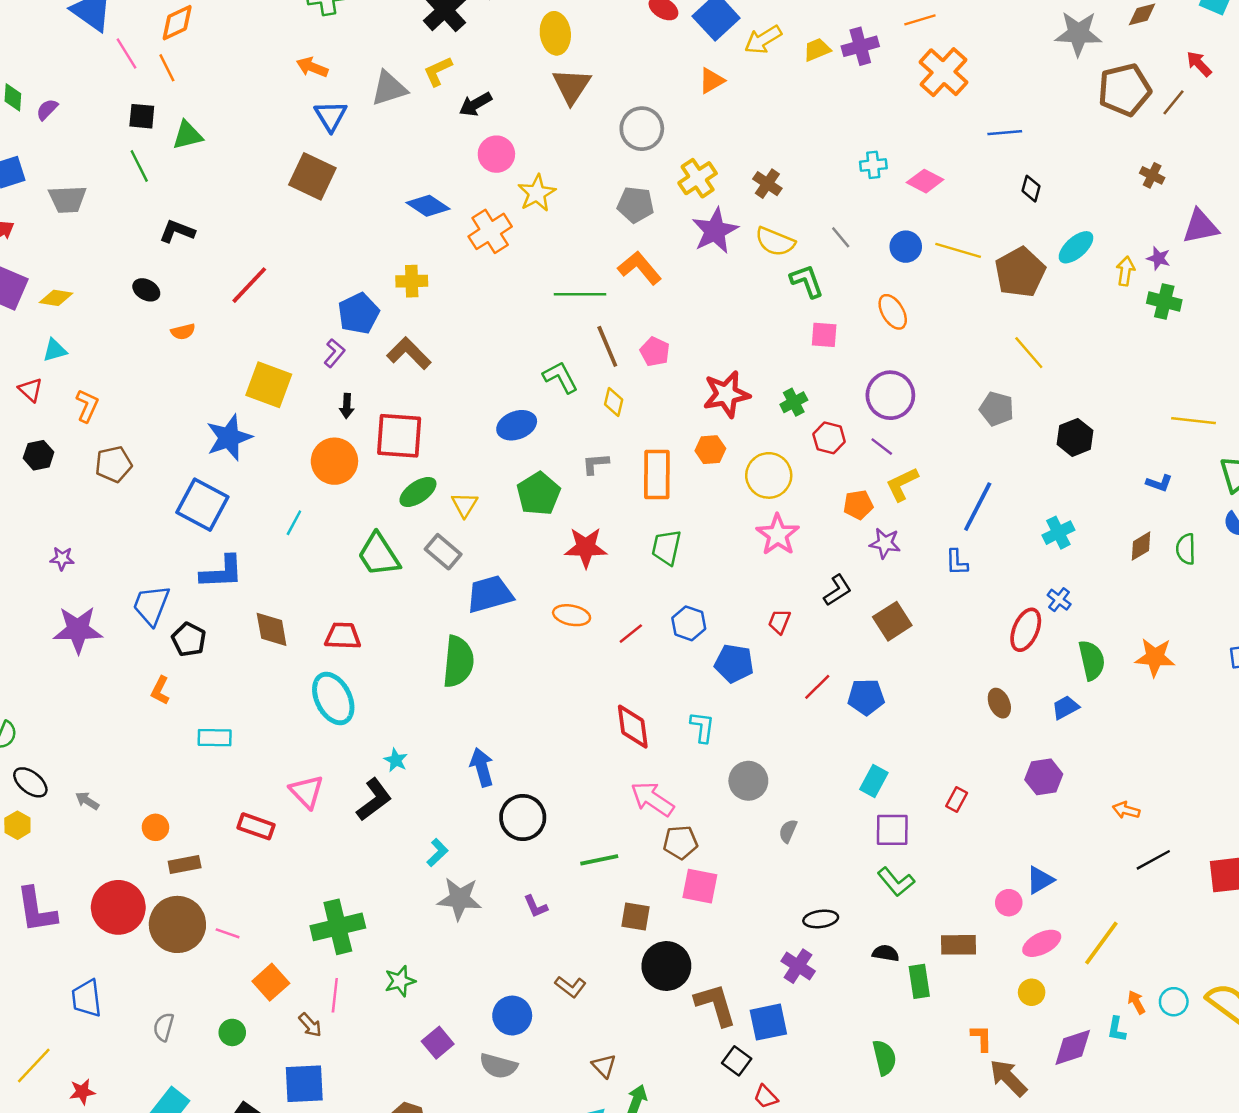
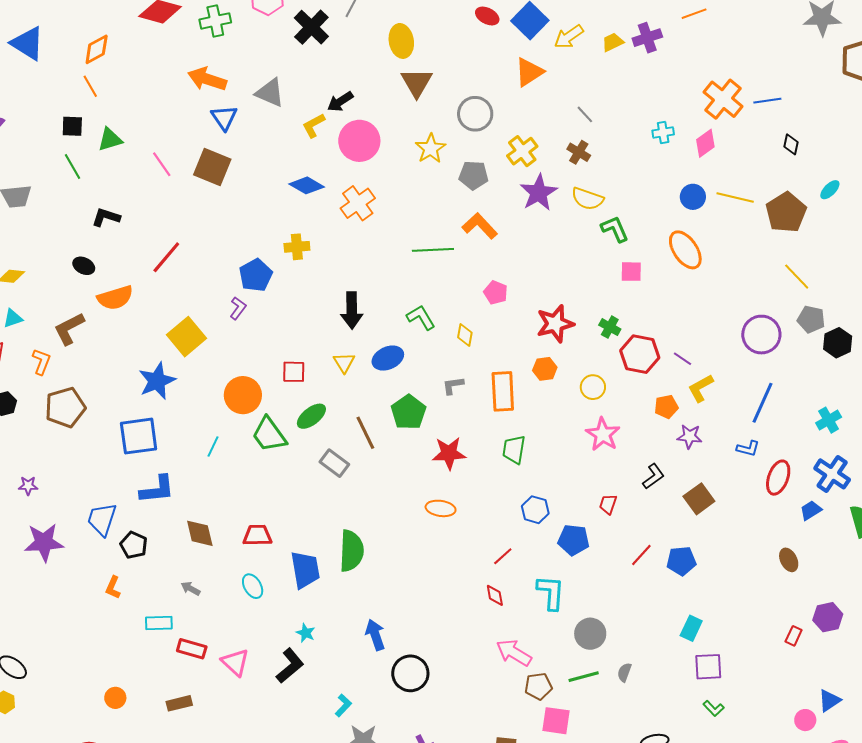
pink line: (126, 54) -> (162, 164), moved
orange arrow: (312, 67) -> (207, 79), size x1.5
yellow L-shape: (438, 71) -> (314, 125), moved
orange cross: (943, 72) -> (723, 99), moved
orange triangle: (712, 81) -> (529, 72), size x1.4
gray triangle: (389, 88) -> (270, 93), turned 44
pink circle: (496, 154) -> (359, 141), size x1.4
pink diamond: (925, 181) -> (705, 143), turned -60
yellow star: (537, 193) -> (431, 149), moved
gray line: (841, 237) -> (585, 114), moved
cyan ellipse: (1076, 247) -> (830, 190), size x0.7
orange ellipse: (893, 312) -> (685, 250), size x1.4
orange semicircle: (183, 332) -> (115, 298), size x1.8
brown line: (607, 346) -> (365, 433), moved
brown L-shape: (409, 353) -> (69, 329), moved, turned -69
yellow square: (269, 385) -> (187, 337), turned 33
purple circle: (890, 395) -> (761, 335), moved
green cross: (794, 402) -> (610, 327), turned -30
black arrow: (347, 406) -> (352, 310), moved, size x1.8
gray pentagon: (997, 409) -> (811, 319), moved
red square: (399, 436) -> (294, 372), size x0.6
red hexagon: (829, 438) -> (640, 354), size x1.5
brown pentagon: (113, 464) -> (65, 407), size x1.4
yellow circle: (769, 475) -> (593, 387), size x0.7
blue square: (202, 505) -> (139, 436), turned -33
yellow triangle: (464, 505) -> (344, 363), moved
green trapezoid: (379, 555) -> (269, 435), moved
blue L-shape: (957, 562) -> (748, 448), turned -70
blue trapezoid: (490, 594) -> (305, 570), moved, turned 99
blue cross: (1059, 600) -> (832, 474), size x1.8
red ellipse: (1026, 630) -> (778, 478), moved
red line: (631, 634) -> (503, 556), moved
cyan ellipse: (333, 698) -> (253, 586), size x0.6
blue trapezoid: (1065, 707) -> (811, 510), moved
red diamond: (633, 727) -> (495, 595), size x0.6
cyan L-shape: (702, 727) -> (551, 593), size x1.4
red rectangle: (957, 800) -> (794, 636), moved
gray arrow: (87, 801) -> (190, 589), moved
red rectangle: (256, 826) -> (192, 649), moved
green line: (599, 860) -> (584, 677), moved
brown rectangle: (185, 864) -> (179, 703), moved
green L-shape: (896, 882) -> (714, 708), size x0.7

